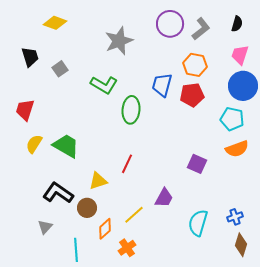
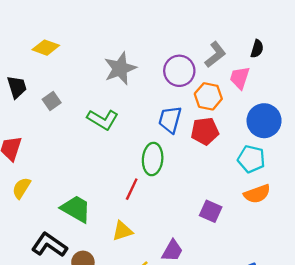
purple circle: (170, 24) -> (179, 71), moved
pink trapezoid: (240, 55) -> (240, 78), moved
green ellipse: (131, 110) -> (153, 159), moved
green trapezoid: (66, 146) -> (76, 209), moved
red line: (127, 164) -> (132, 189), moved
yellow triangle: (98, 181) -> (122, 231), moved

